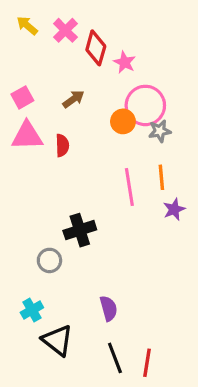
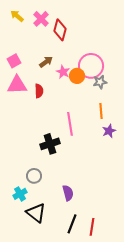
pink star: (125, 62) -> (63, 72), moved
pink line: (129, 187) -> (70, 124), moved
gray circle: (49, 260) -> (34, 176), moved
black line: (115, 358) -> (72, 224), turned 42

